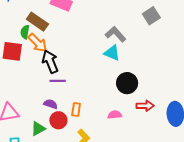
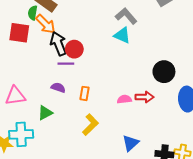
black circle: (127, 83) -> (164, 72), moved
red arrow: (145, 106) -> (145, 97), moved
red circle: (58, 120) -> (74, 49), moved

